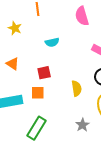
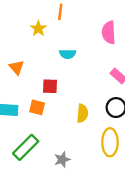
yellow star: (15, 28) -> (38, 28), moved
gray star: (82, 125) -> (62, 160), moved

